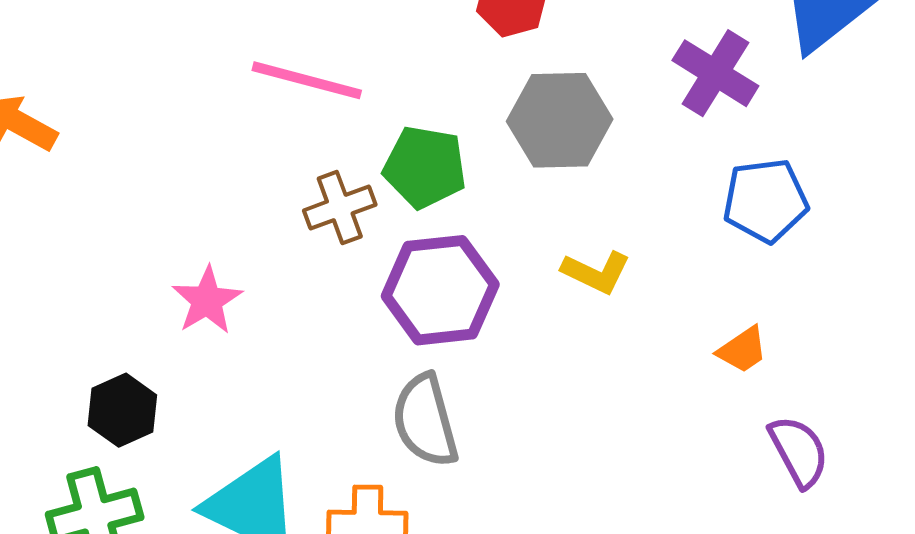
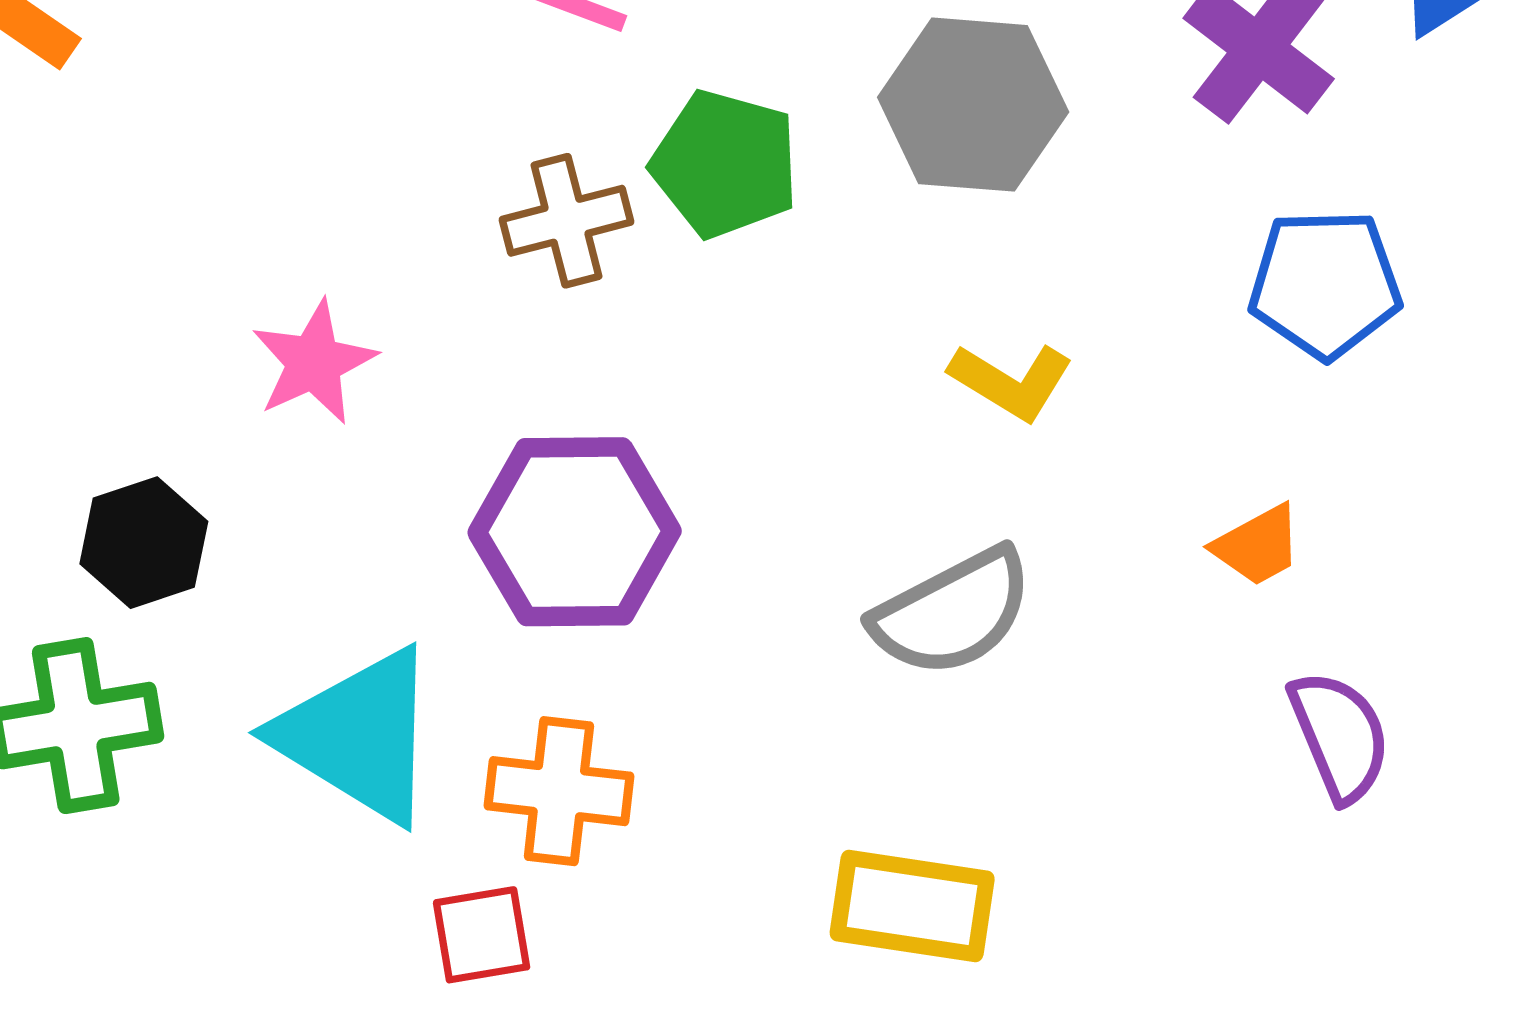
purple hexagon: (440, 290) -> (575, 532), moved
gray semicircle: (425, 421) -> (952, 612), moved, turned -108

